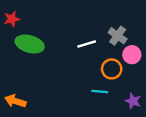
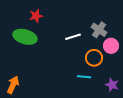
red star: (12, 19) -> (36, 16), moved
orange arrow: (15, 101) -> (13, 85), turned 96

